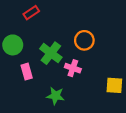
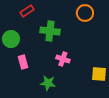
orange circle: (84, 40) -> (85, 13), moved
green cross: (51, 53) -> (50, 31), moved, turned -30

